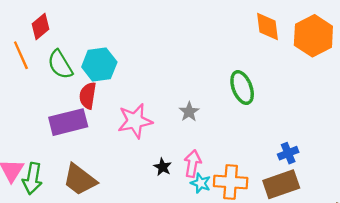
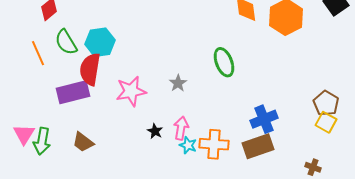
orange line: (21, 55) -> (38, 53), moved
red semicircle: (88, 96) -> (90, 69), size x1.4
blue cross: (288, 153) -> (264, 119), size x1.5
brown trapezoid: (80, 180) -> (83, 142), size x0.7

